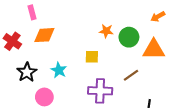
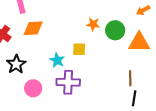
cyan star: (59, 70) -> (57, 60), moved
brown line: (131, 75) -> (130, 78), moved, turned -56
purple cross: (100, 91) -> (68, 82), moved

